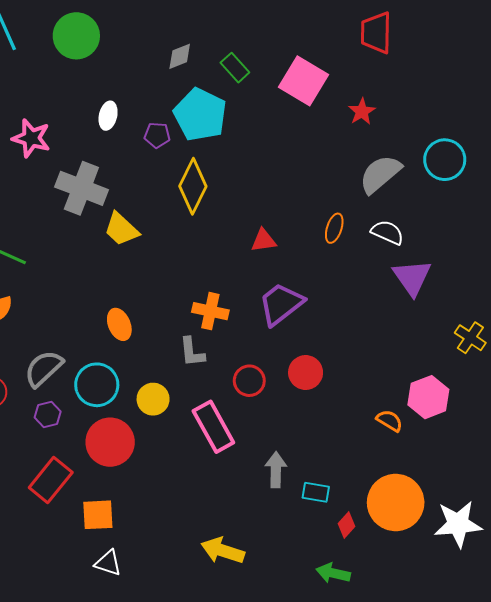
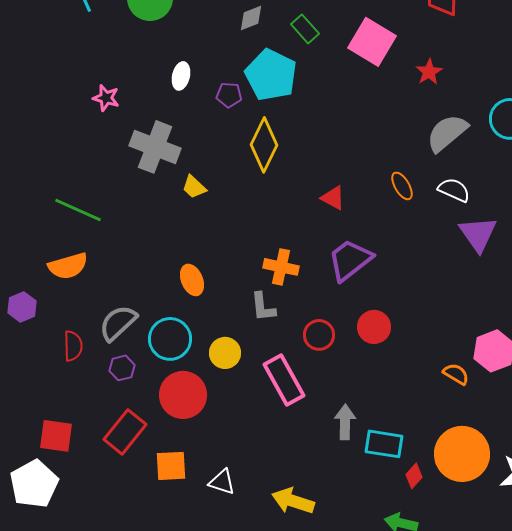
pink star: (31, 138) -> (106, 98), size x0.7
orange ellipse: (334, 228) -> (402, 186), turned -48
yellow trapezoid: (121, 229) -> (194, 187), size x0.7
red triangle: (264, 240) -> (333, 198), turned 36
cyan rectangle: (316, 492) -> (384, 444), size x1.4
white triangle: (108, 563) -> (222, 482), moved

